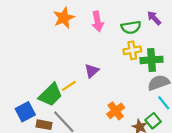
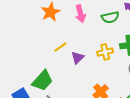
yellow cross: (132, 50) -> (105, 52), moved
yellow line: (69, 86) -> (60, 47), moved

